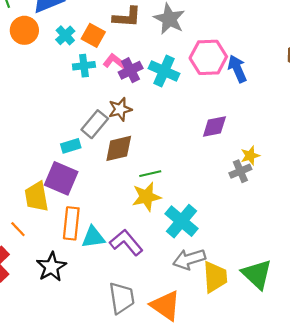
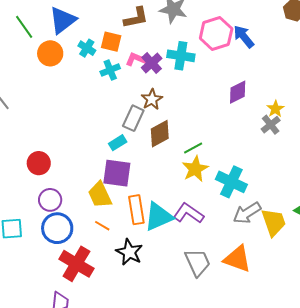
orange line: (18, 229) -> (102, 226), moved
cyan triangle: (93, 237) -> (159, 217), size x1.4

